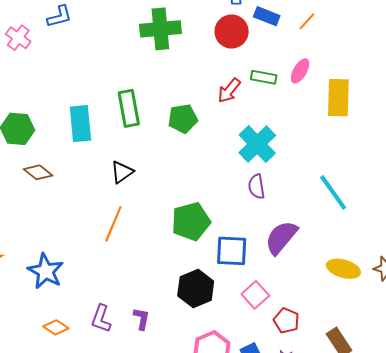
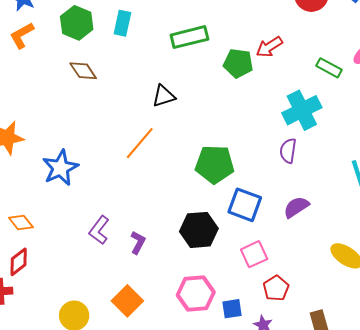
green rectangle: (264, 77) -> (329, 68), moved
red arrow: (229, 90) -> (269, 47), moved
green rectangle: (129, 108) -> (189, 37), turned 69
cyan rectangle: (80, 124) -> (122, 23), moved, size x0.7
purple semicircle: (281, 237) -> (296, 207), size x0.7
orange diamond: (56, 327) -> (21, 223), moved

